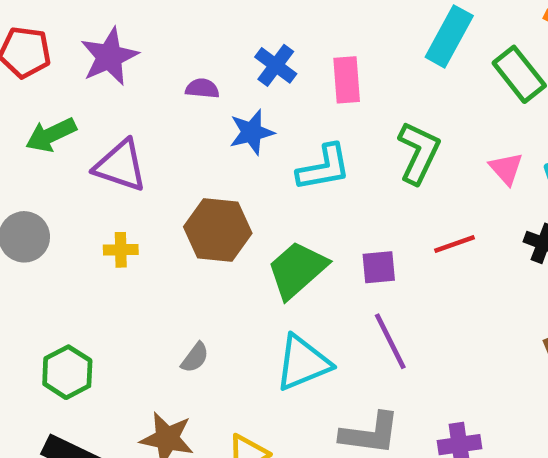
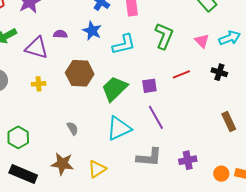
purple semicircle: (202, 88) -> (60, 34), moved
blue star: (252, 132) -> (92, 31), turned -30
gray semicircle: (195, 358) -> (73, 128), turned -64

